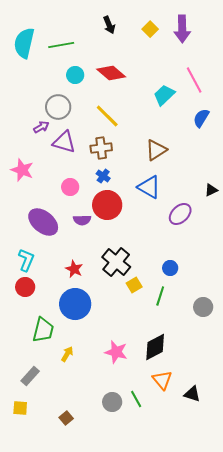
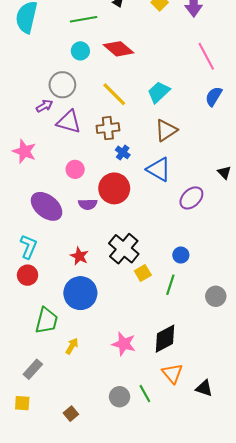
green line: (61, 45) -> (84, 19), moved
cyan trapezoid: (164, 95) -> (159, 92), moved
blue cross: (103, 176) -> (123, 152), moved
black triangle: (211, 190) -> (224, 173), turned -48

